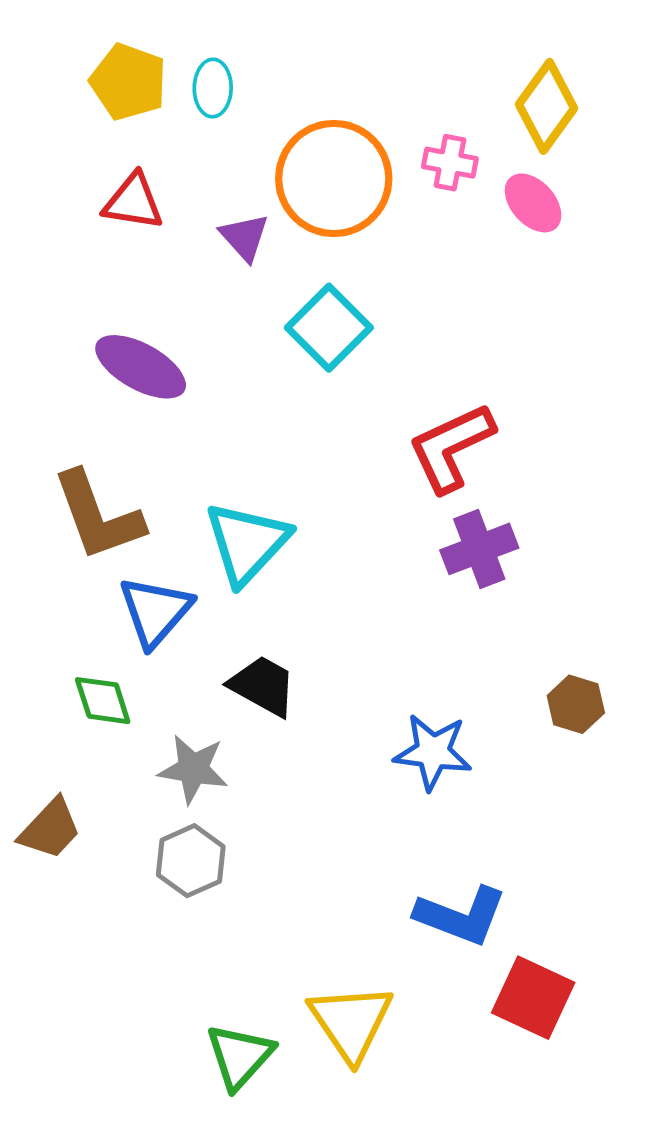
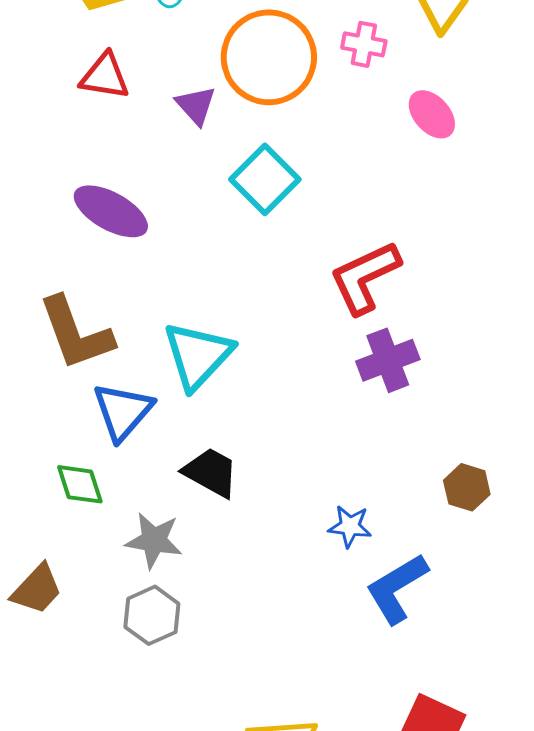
pink ellipse: (533, 203) -> (432, 114), moved
blue star: (433, 752) -> (350, 526), size x0.7
blue L-shape: (461, 916) -> (397, 588), moved, turned 128

